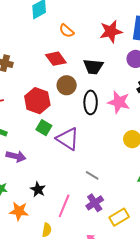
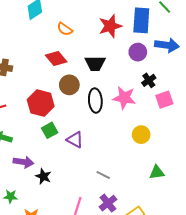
green square: (44, 128) -> (50, 130), turned 35
purple triangle: (68, 139) -> (75, 140), size x0.7
black star: (38, 189) -> (43, 176), moved

